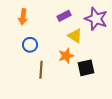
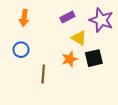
blue circle: (30, 45) -> (21, 50), moved
black square: (86, 68) -> (94, 58), moved

